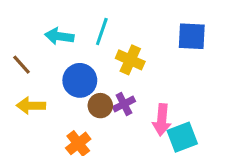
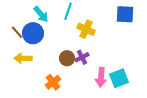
cyan arrow: (59, 36) -> (41, 14), turned -138
blue circle: (80, 80) -> (33, 33), moved
pink arrow: (162, 120) -> (101, 77), moved

